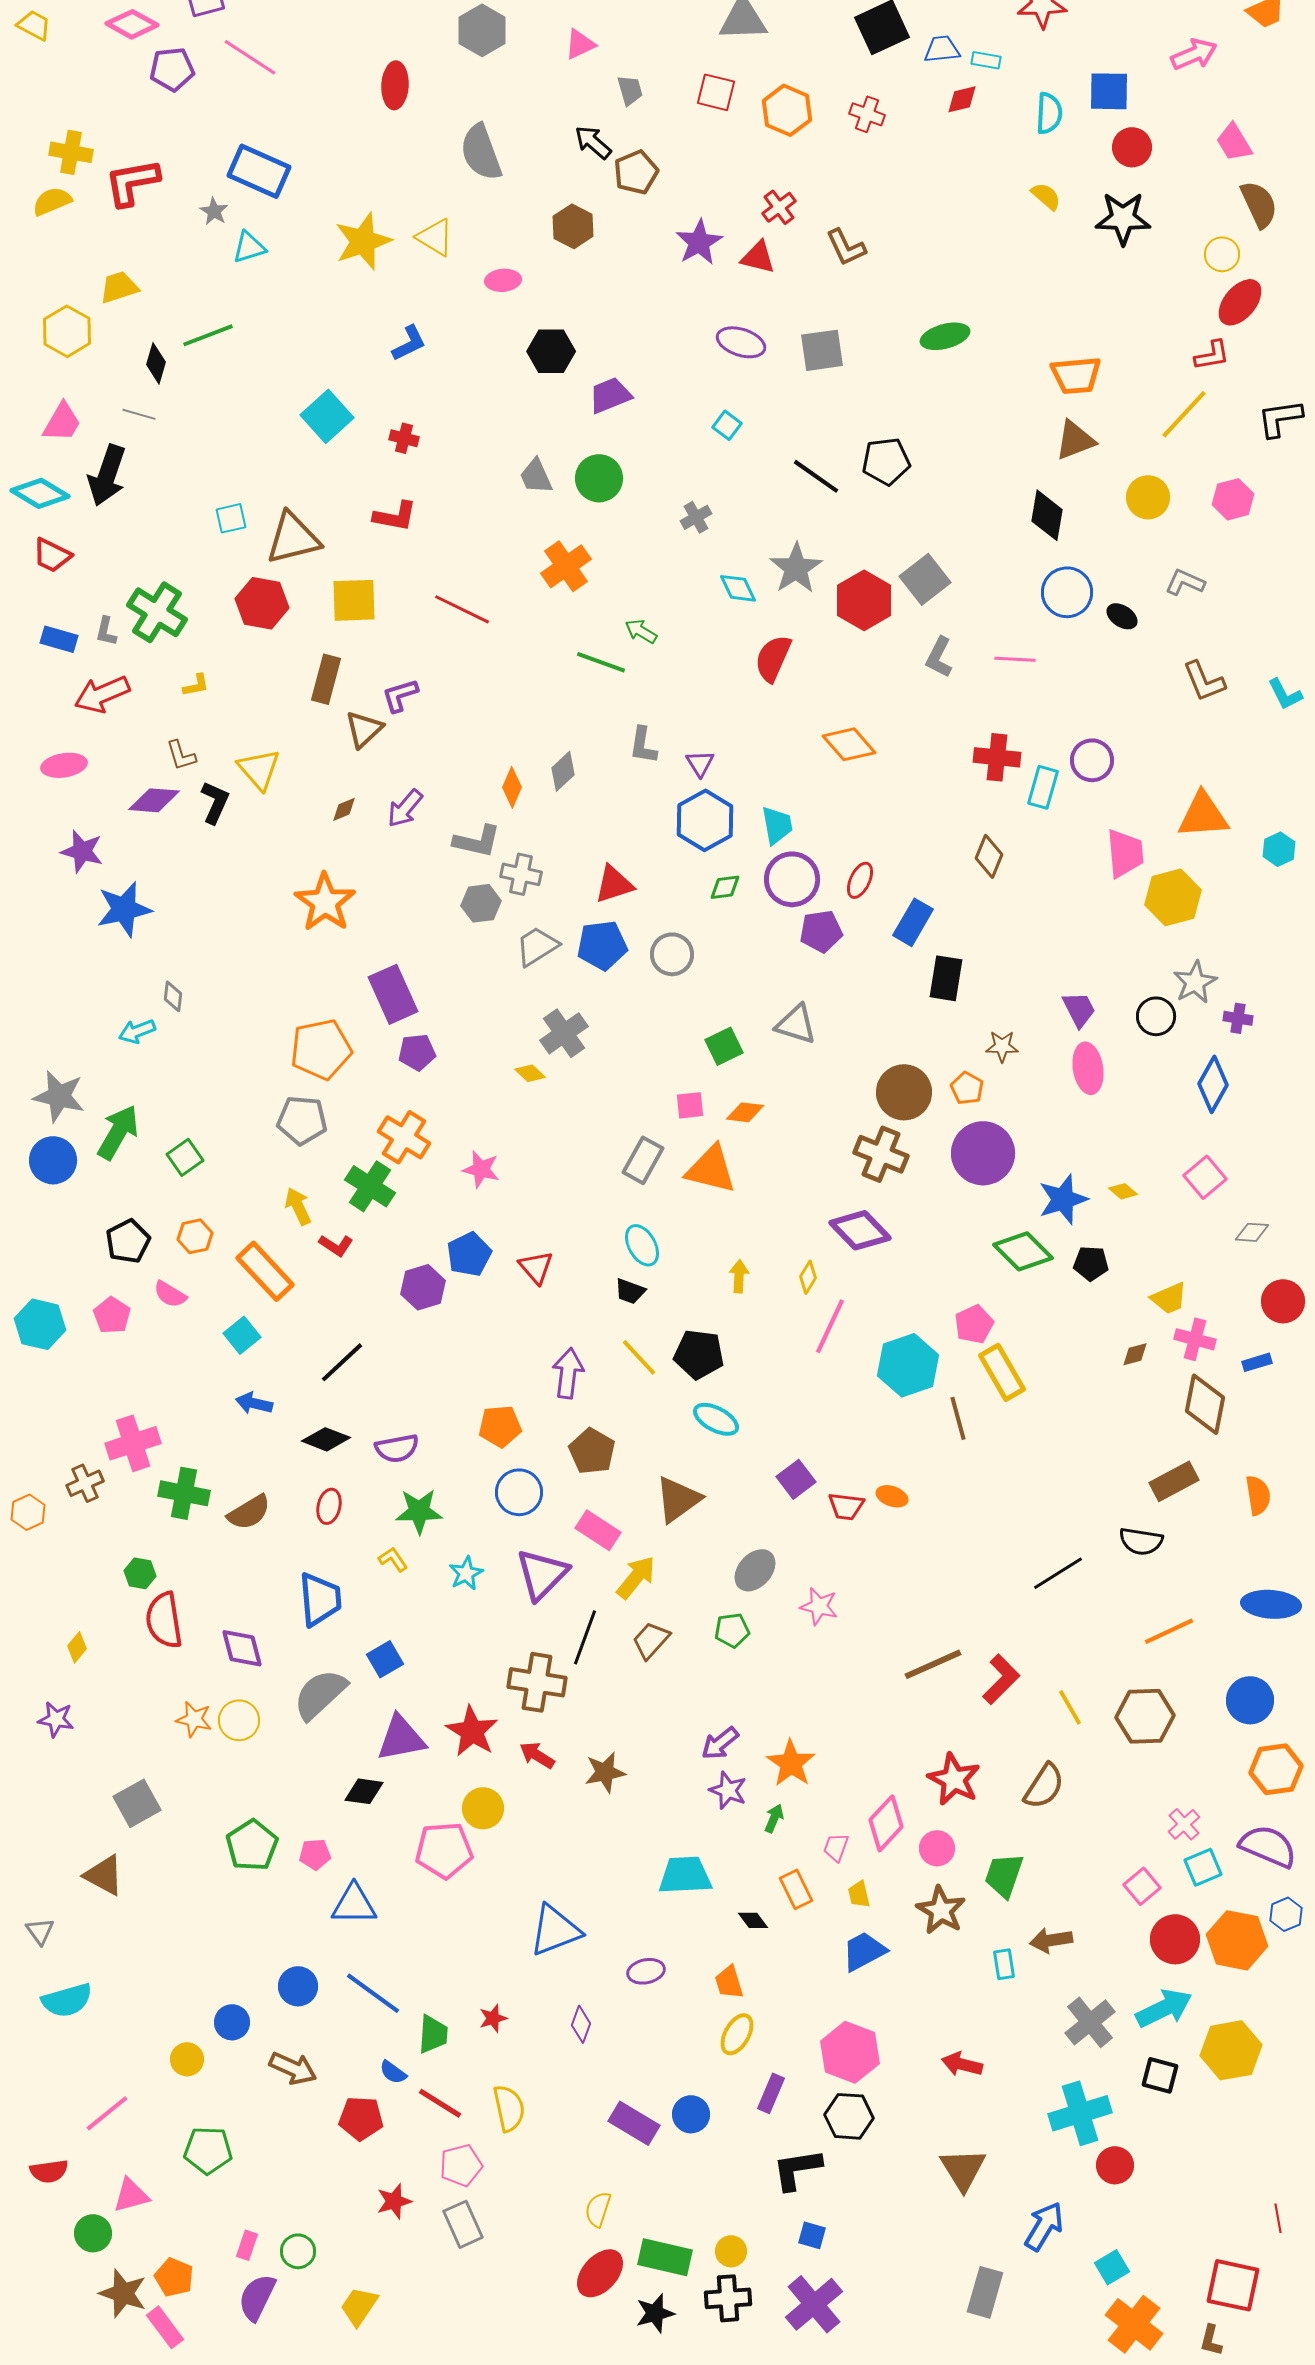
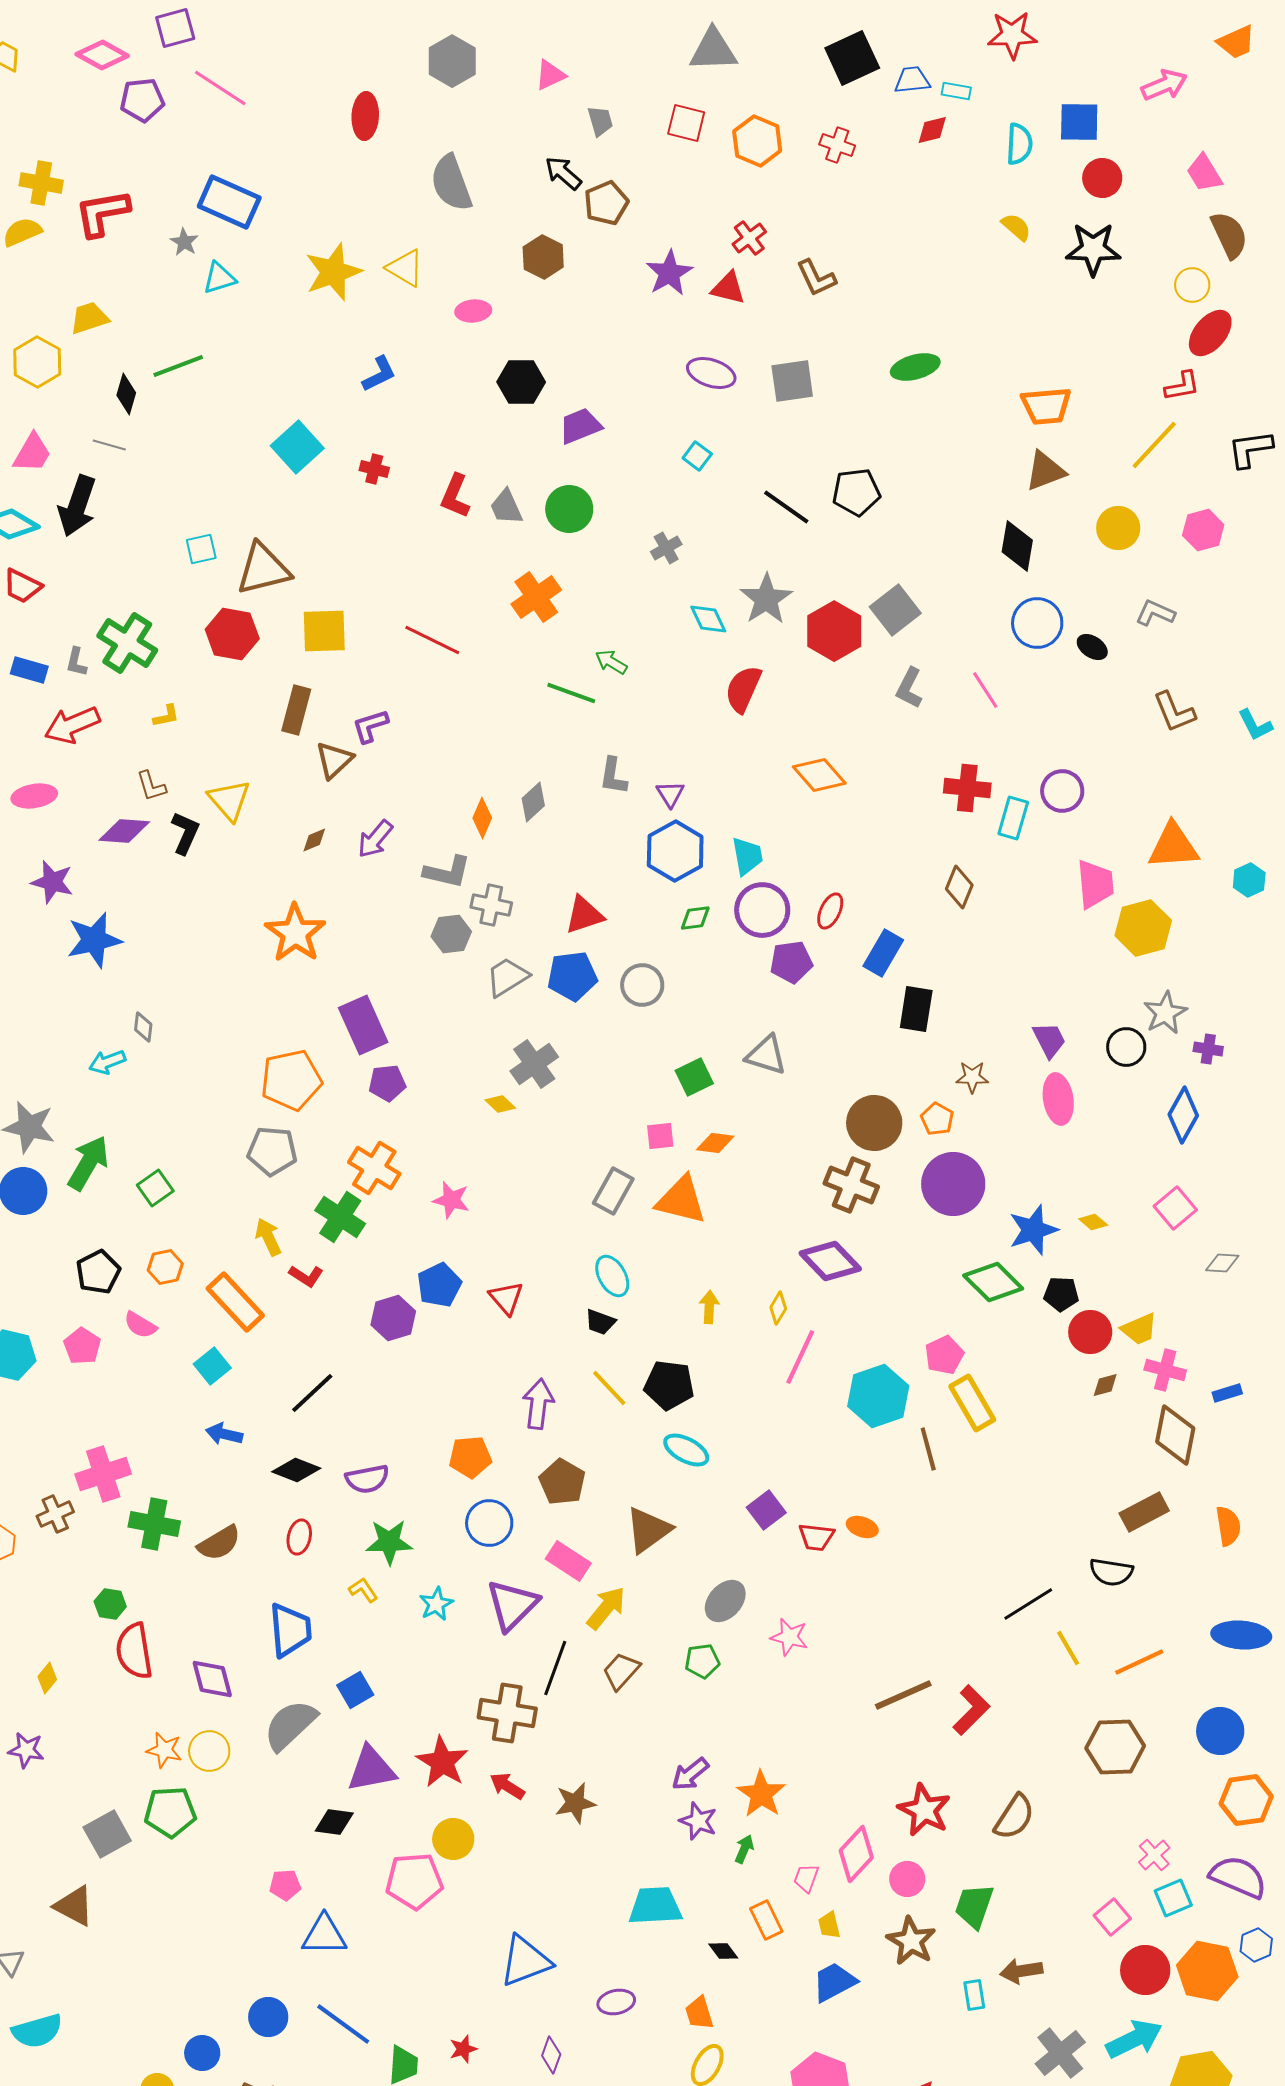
red L-shape: (395, 516) -> (455, 496), moved, turned 102
pink line: (1015, 659) -> (985, 690), turned 54
red circle: (1283, 1301) -> (1090, 1332), moved
yellow line: (1070, 1707) -> (1068, 1648), moved
green pentagon: (252, 1845) -> (170, 1812), moved, turned 30

